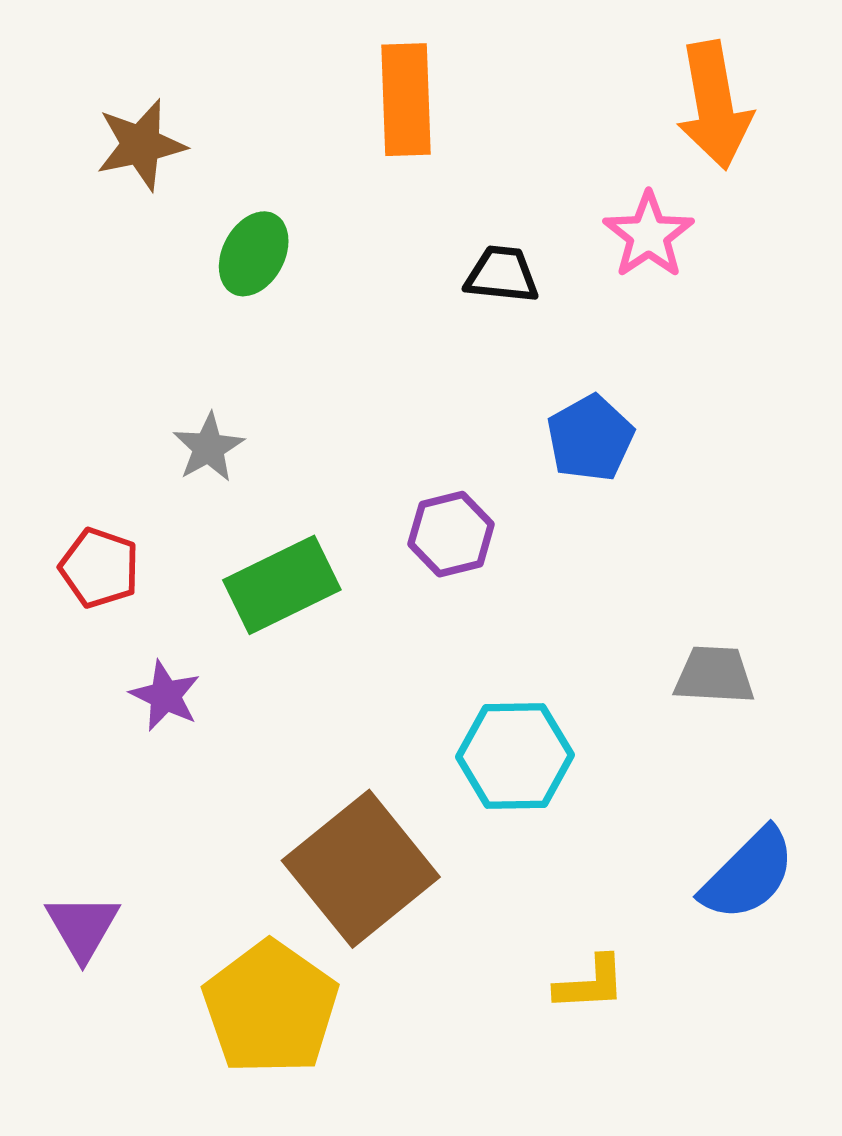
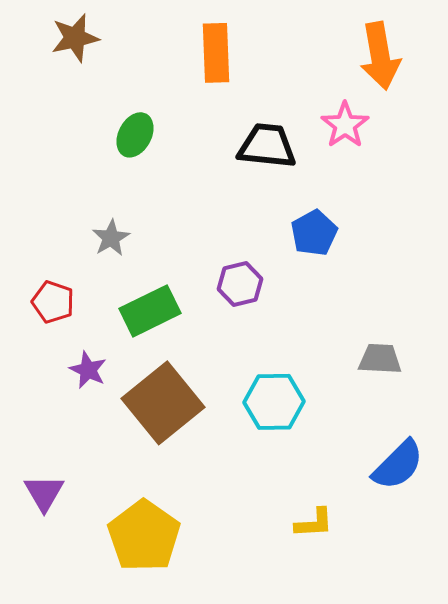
brown star: (141, 145) -> (75, 38), moved
black trapezoid: (502, 275) -> (267, 146), size x1.5
brown square: (361, 869) -> (163, 403), moved

